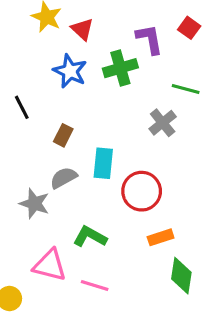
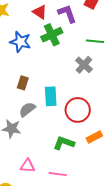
red triangle: (82, 29) -> (40, 12), moved
green L-shape: (90, 237) -> (64, 143), moved
pink triangle: (50, 265) -> (27, 166), size x0.7

